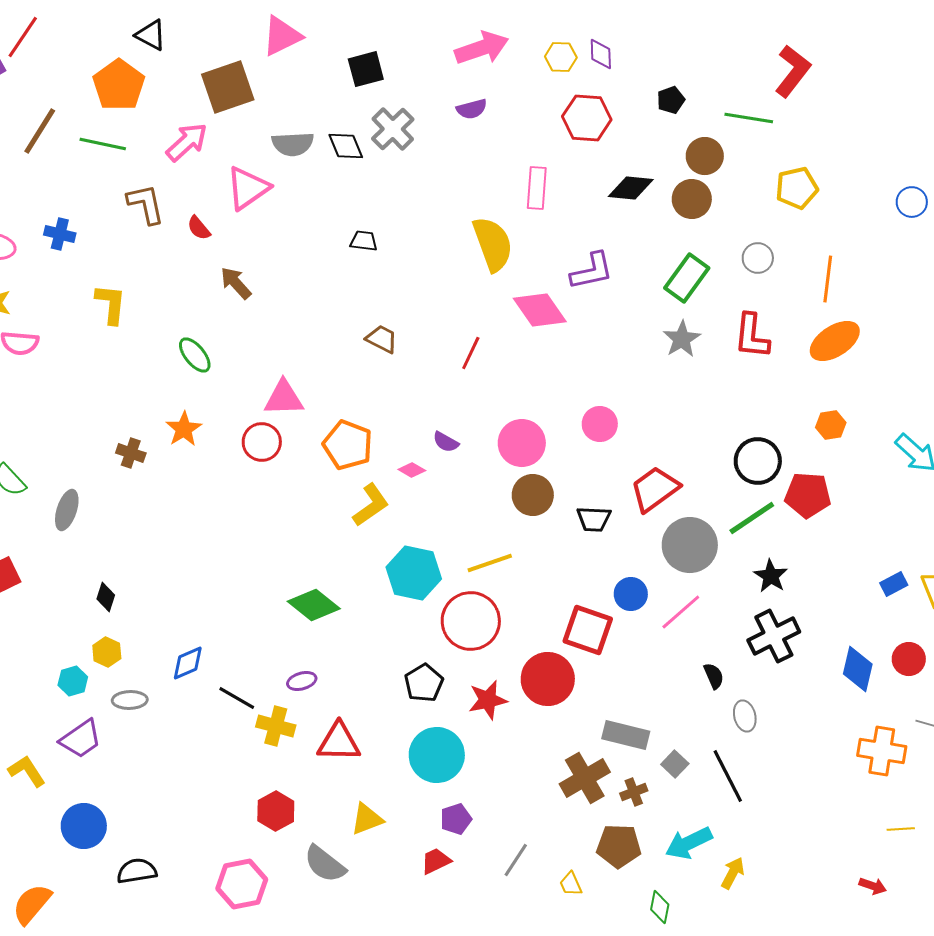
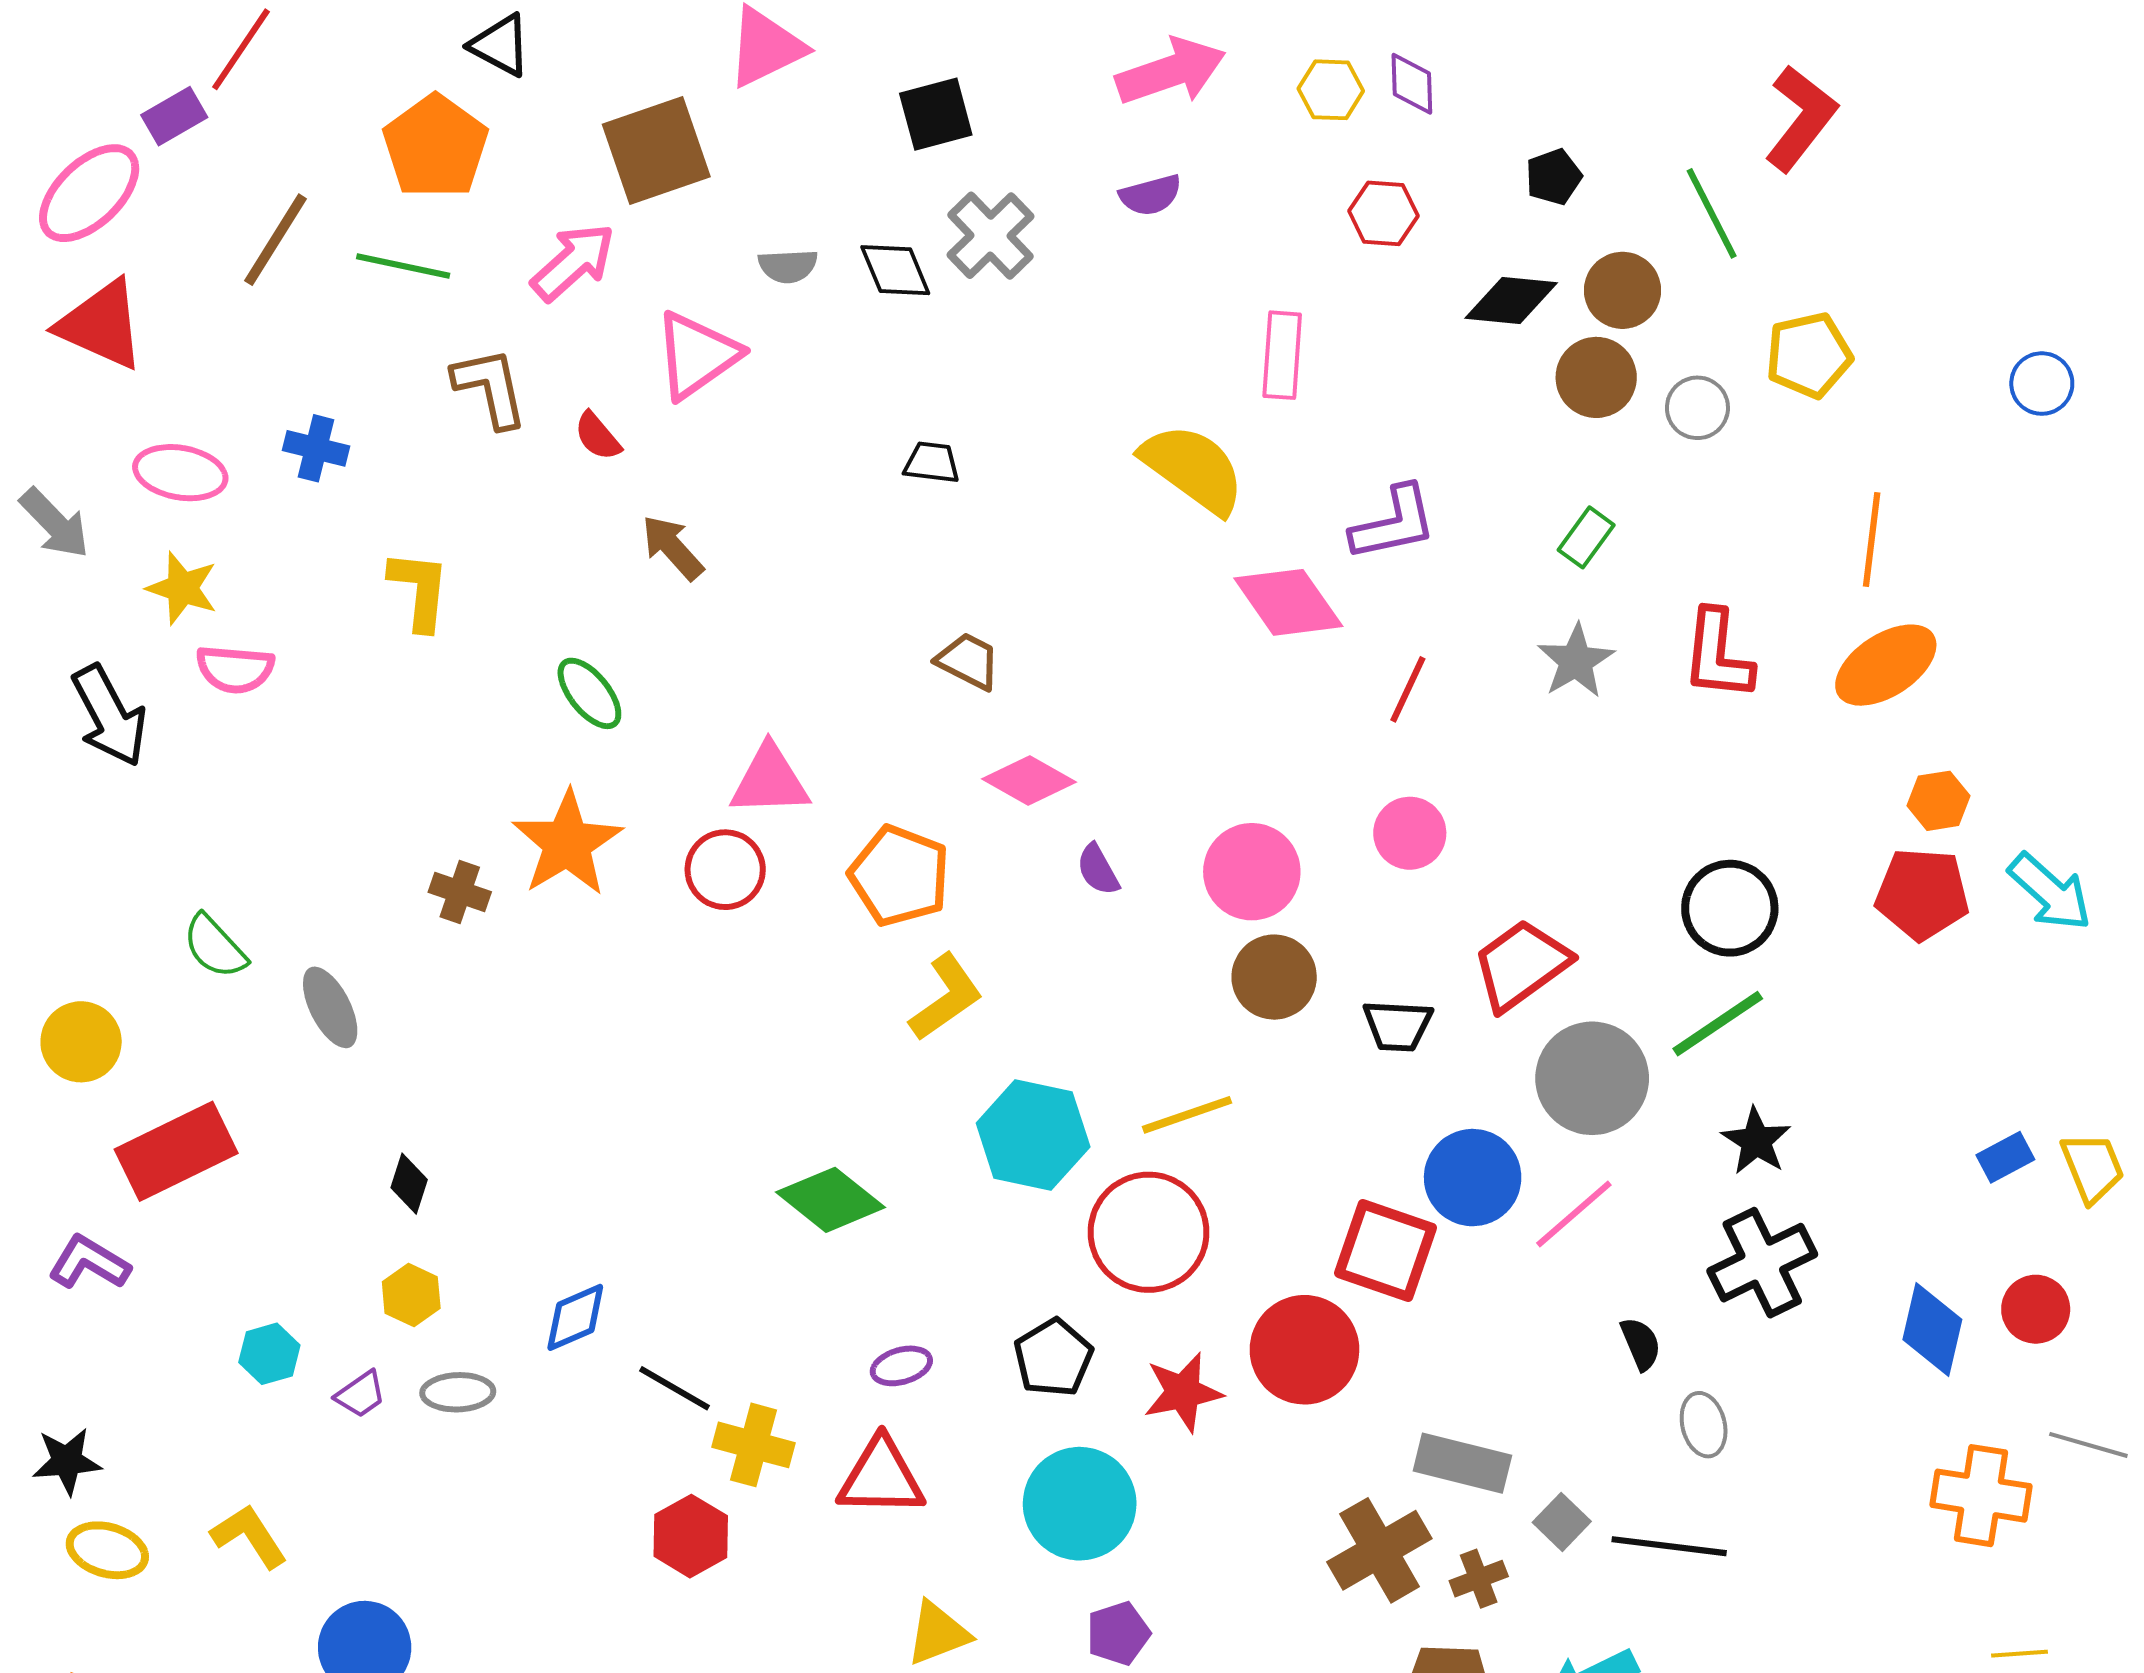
red hexagon: (587, 118) -> (1383, 213), size x0.7
green line: (749, 118) -> (1712, 213), turned 54
gray semicircle: (293, 144) -> (788, 266), size x0.7
black diamond: (631, 188) -> (1511, 300), moved
yellow semicircle: (493, 244) -> (1193, 469), turned -34
gray circle: (758, 258) -> (1697, 408), moved
green rectangle: (687, 278) -> (1586, 537), size x0.6
red line: (471, 353) -> (1408, 689), moved
orange hexagon: (831, 425) -> (1938, 801), moved
orange star: (184, 429) -> (567, 843), size x1.5
purple semicircle: (446, 442) -> (1098, 870), turned 32
pink diamond: (412, 470) -> (1029, 781), moved, size x1.6
red pentagon: (808, 495) -> (1922, 894), moved
gray ellipse: (67, 510) -> (330, 1007), turned -45
blue circle: (631, 594) -> (1473, 1178), size x1.4
cyan hexagon: (73, 681) -> (269, 1354), moved
purple ellipse: (302, 681) -> (901, 1366), moved
purple trapezoid: (81, 739) -> (361, 1394), moved, size x0.6
black line: (728, 776) -> (1669, 1546), turned -56
red hexagon: (276, 811) -> (691, 1536), moved

